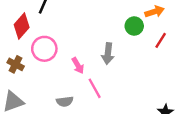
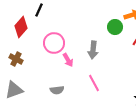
pink circle: (44, 49) -> (54, 43), moved
pink line: (95, 88) -> (94, 83), moved

